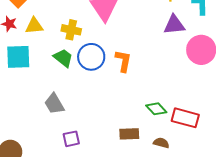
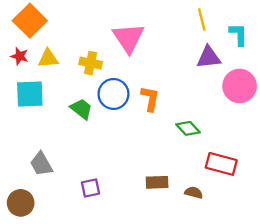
green trapezoid: (63, 58) -> (81, 109), moved
gray trapezoid: (54, 104) -> (41, 164), moved
green diamond: (156, 109) -> (188, 128), moved

